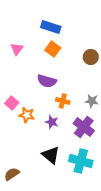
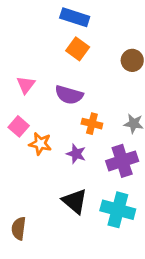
pink triangle: (17, 49) -> (26, 85), moved
purple cross: (84, 127) -> (122, 161), turned 35
brown semicircle: (12, 174) -> (19, 228), turned -49

